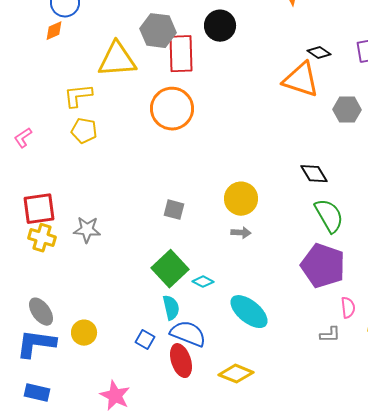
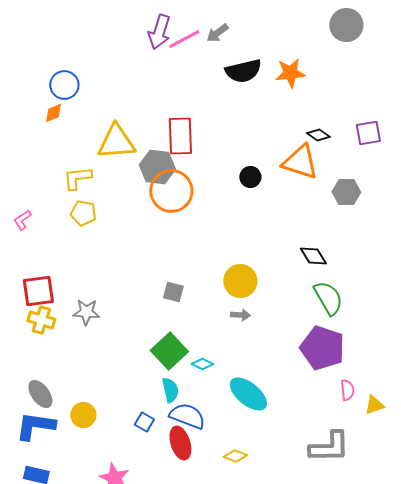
black circle: (220, 26) -> (250, 177), moved, size x0.7
gray hexagon: (158, 31) -> (157, 167), moved
gray L-shape: (330, 335) -> (329, 447), moved, size x2.0
yellow diamond: (236, 374) -> (235, 456), size x0.7

